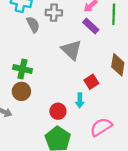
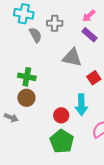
gray triangle: (71, 50) -> (72, 58), turned -30
red square: (91, 82) -> (94, 78), moved
cyan arrow: (80, 100) -> (81, 105), size x1.5

